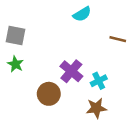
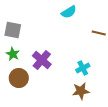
purple cross: (71, 71) -> (42, 60), moved
brown circle: (49, 94) -> (19, 78), moved

